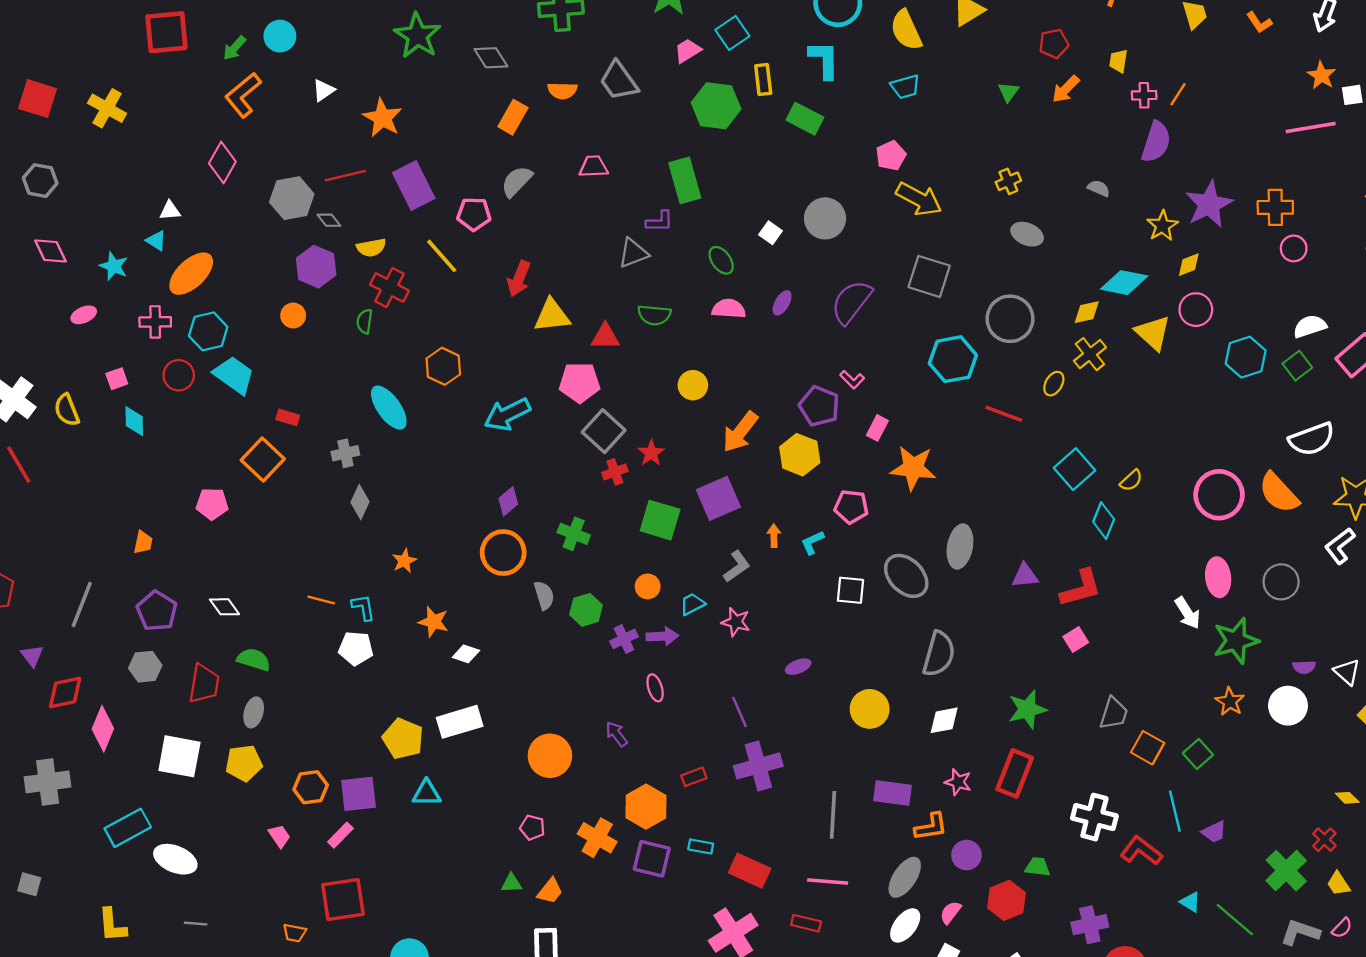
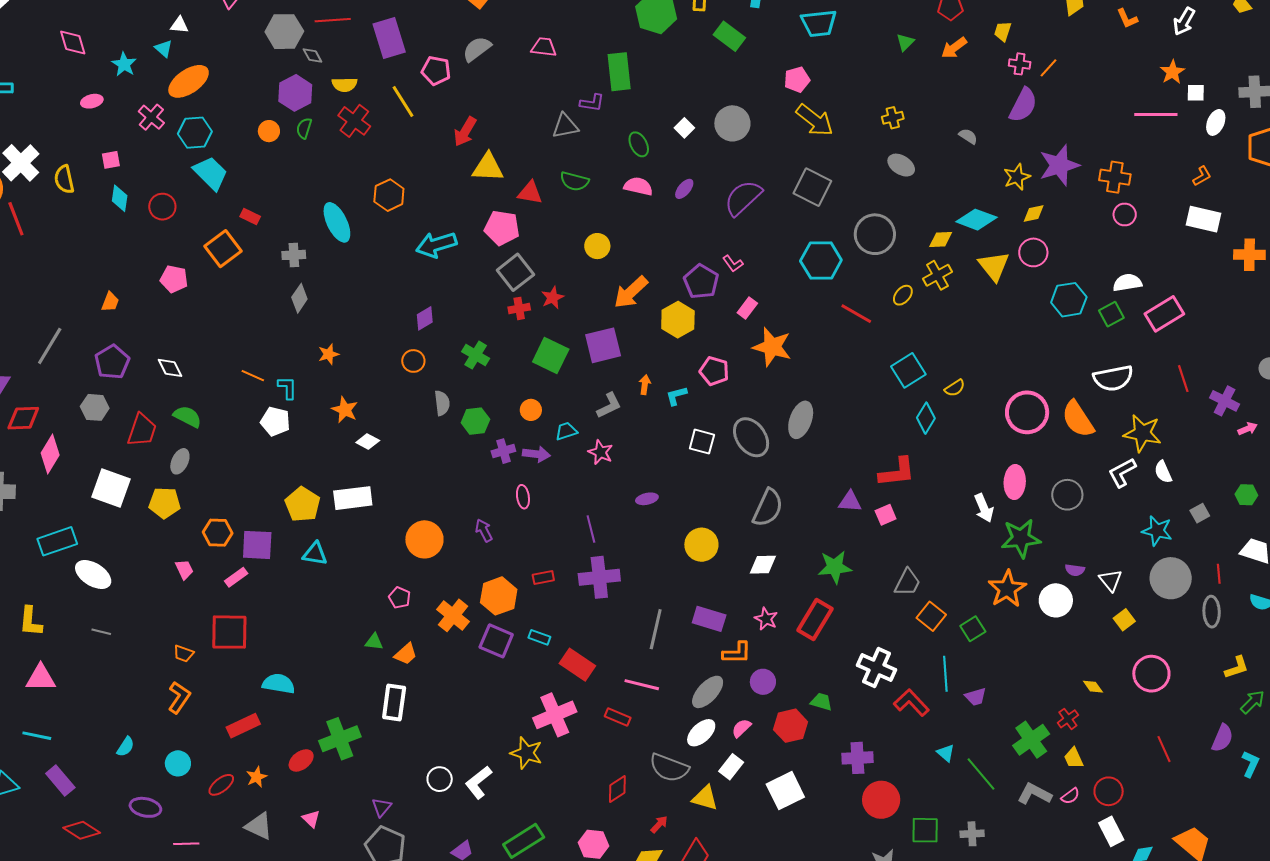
cyan trapezoid: (905, 87) -> (819, 23), size x1.4
green semicircle: (365, 321) -> (304, 128), moved
pink cross: (155, 322) -> (151, 117), turned 32
red circle: (179, 375) -> (162, 207), moved
orange circle: (503, 553) -> (413, 361), size x0.6
purple triangle: (1025, 576) -> (850, 502), moved
orange star: (1230, 702) -> (1007, 589), size x1.5

